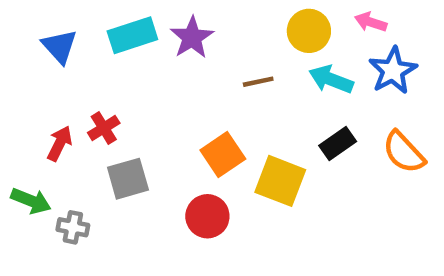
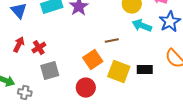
brown line: (258, 82) -> (112, 41), moved
red arrow: (60, 143) -> (19, 45), moved
black rectangle: (338, 143) -> (145, 70), moved, turned 35

